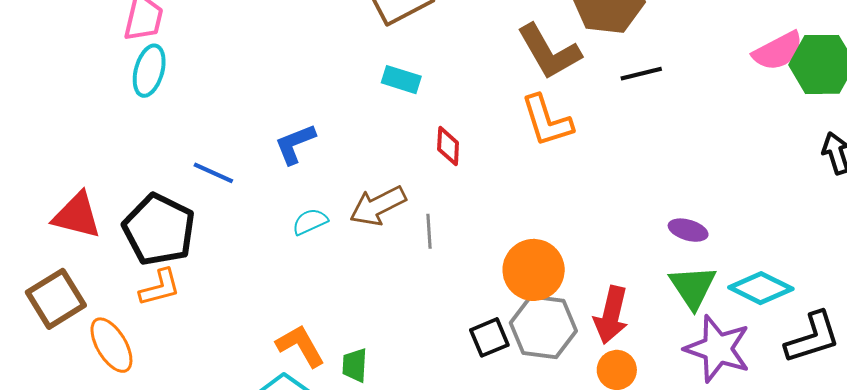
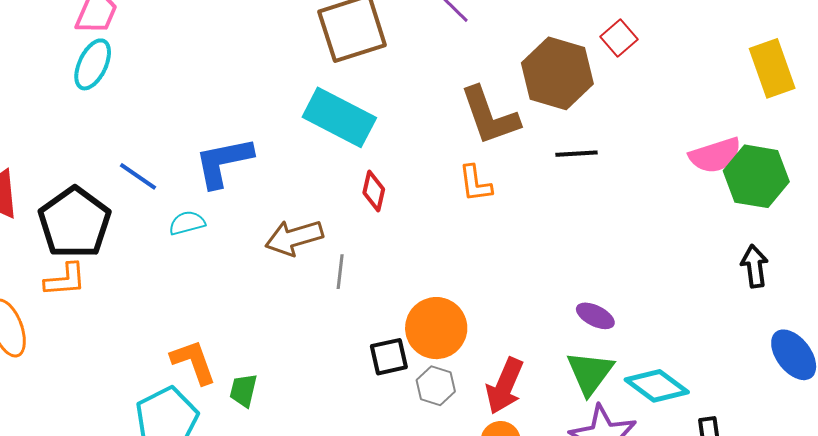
cyan rectangle: (401, 80) -> (339, 117), size x1.8
orange L-shape: (547, 121) -> (475, 184), size x0.7
blue L-shape: (295, 144) -> (223, 162), size x1.4
cyan semicircle: (310, 222) -> (187, 223), moved
gray hexagon: (543, 327) -> (436, 386), size x0.6
black square: (489, 337) -> (389, 357), moved

